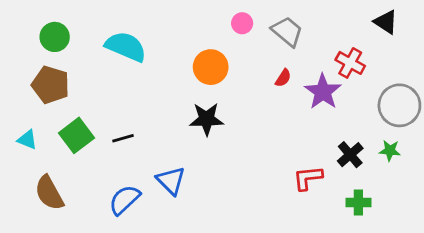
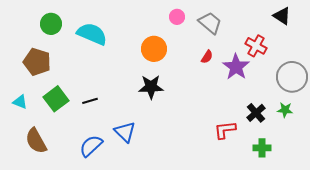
green circle: (55, 37) -> (51, 24), moved

